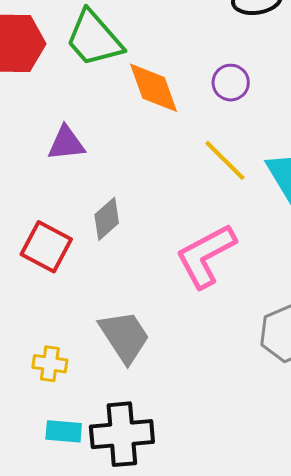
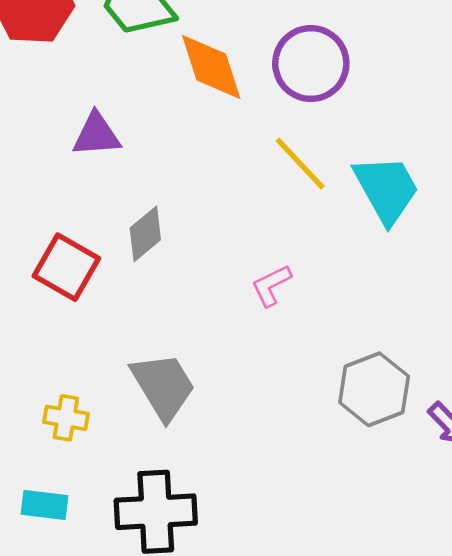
purple circle: (231, 83) -> (311, 64), size x1.6
pink L-shape: (206, 256) -> (271, 285), size x0.5
cyan rectangle: (64, 431) -> (44, 505), moved

